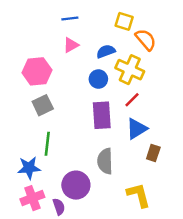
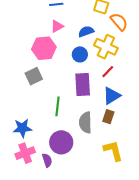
pink hexagon: (37, 71) -> (44, 48), moved
green line: (47, 144) -> (57, 106), moved
brown rectangle: (153, 153) -> (108, 117), moved

